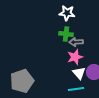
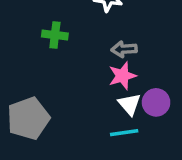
green cross: (66, 34) -> (55, 35), moved

